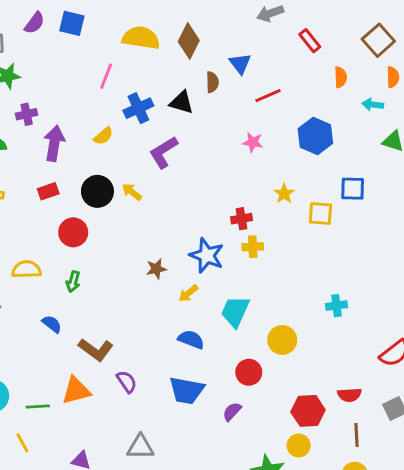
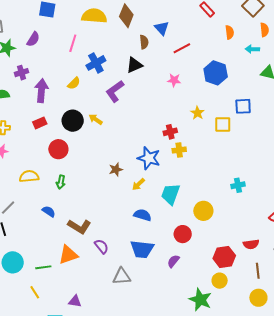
purple semicircle: (35, 23) -> (33, 39), moved
black triangle: (182, 102) -> (134, 65), moved, turned -36
gray triangle: (140, 447) -> (122, 276), moved

